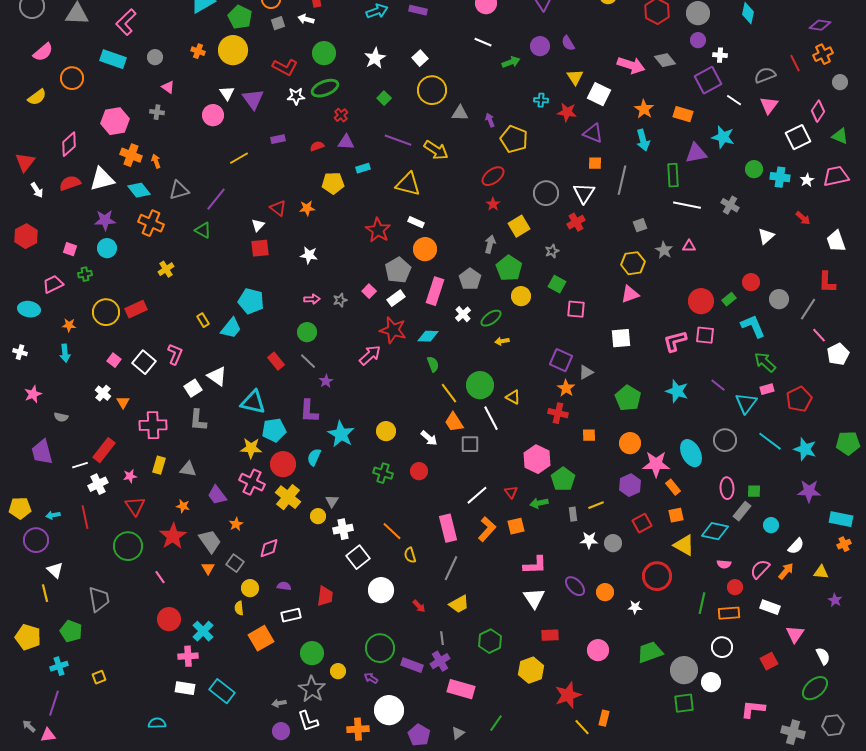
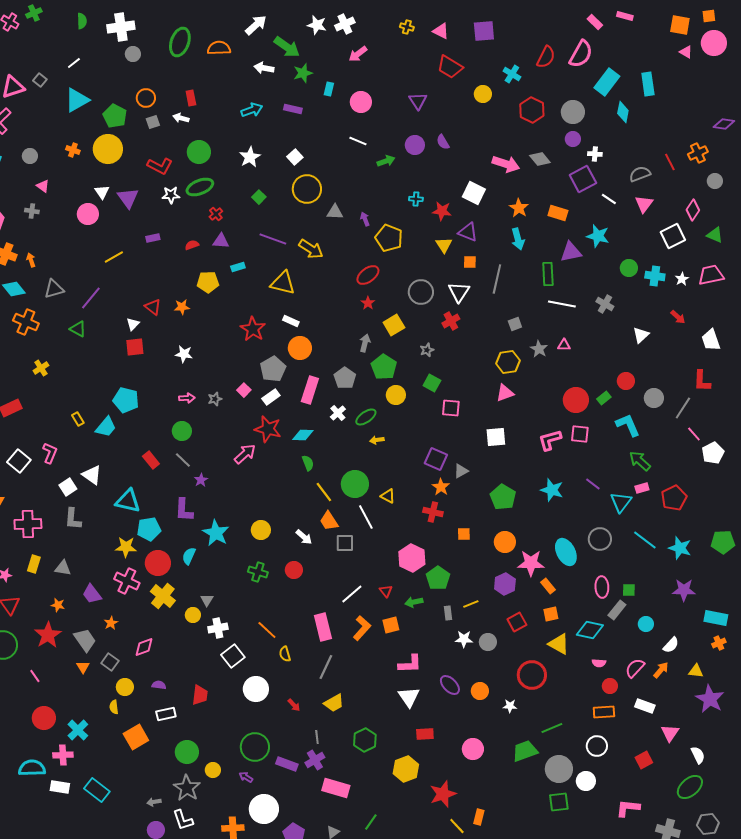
purple diamond: (820, 25) -> (724, 124), moved
yellow triangle: (575, 77) -> (444, 245), moved
purple star: (835, 600) -> (710, 699), size x2.0
green line: (702, 603) -> (552, 728), moved, turned 55
cyan semicircle: (157, 723) -> (32, 768), moved, size x1.5

